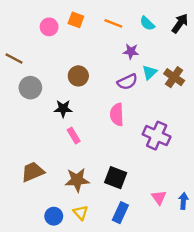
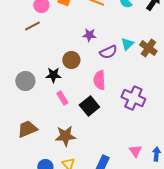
purple star: (131, 51) -> (89, 35), moved
brown line: (14, 58) -> (32, 26), moved, turned -56
brown circle: (78, 76) -> (71, 60), moved
gray circle: (30, 88) -> (25, 81), moved
black square: (116, 178) -> (89, 106), moved, turned 30

